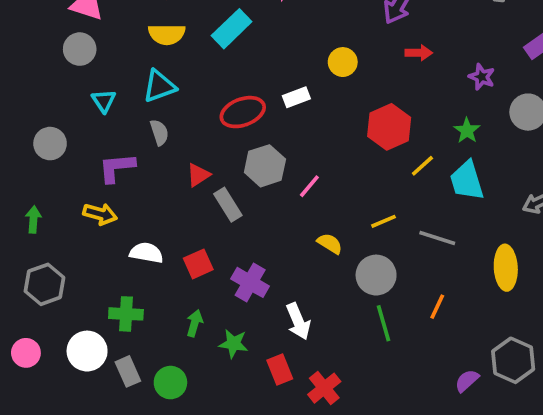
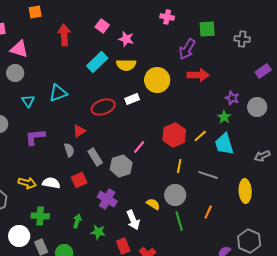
yellow semicircle: (167, 34) -> (126, 65), moved
red arrow: (419, 53) -> (198, 75), size x1.5
yellow circle: (343, 62) -> (157, 80), size x1.6
purple star: (482, 77) -> (232, 98), moved
red hexagon: (389, 127) -> (174, 135), moved
gray semicircle: (159, 132) -> (69, 150), moved
gray hexagon: (265, 166) -> (121, 166), moved
red triangle: (198, 175) -> (79, 131), moved
yellow arrow: (100, 214) -> (27, 183), moved
yellow line: (383, 221) -> (179, 166), turned -56
yellow semicircle: (330, 244) -> (153, 204), moved
red square: (198, 264) -> (79, 180), moved

